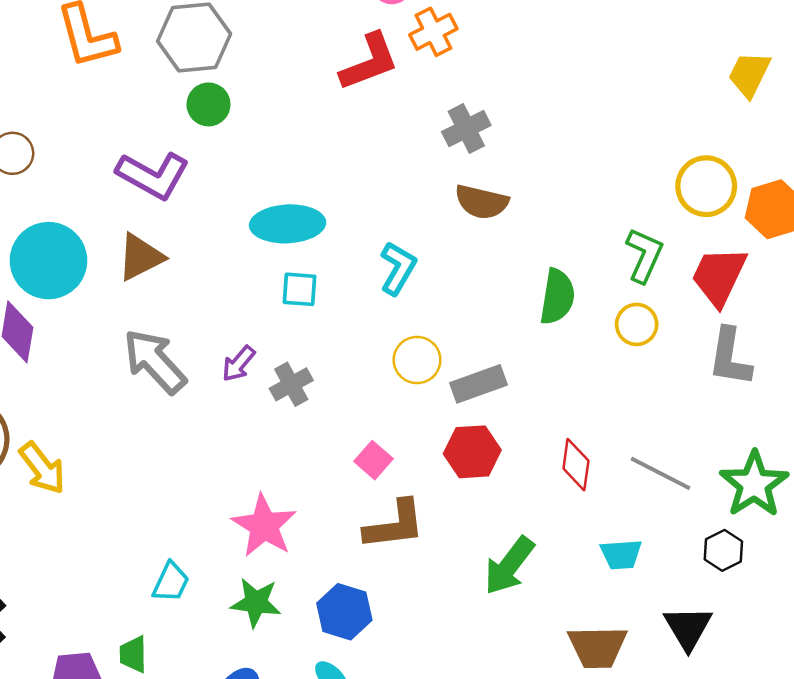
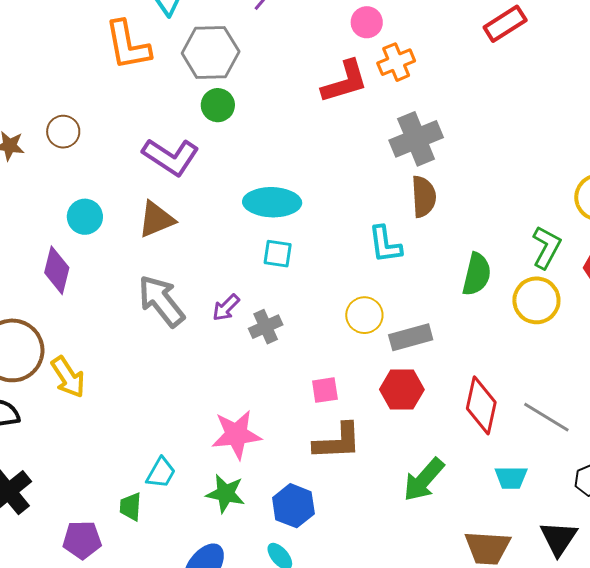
gray cross: (466, 129) -> (416, 139), size x1.4
brown semicircle: (482, 202) -> (424, 197), turned -111
cyan circle: (48, 261) -> (85, 217), size x0.6
cyan L-shape: (398, 268) -> (385, 244), moved, turned 138
yellow circle: (637, 324) -> (536, 300), size x1.4
pink square: (374, 460) -> (325, 390), turned 36
red diamond: (576, 465) -> (481, 405), size x1.4
pink star: (264, 526) -> (236, 435), turned 30
green trapezoid: (133, 654) -> (131, 507), moved

